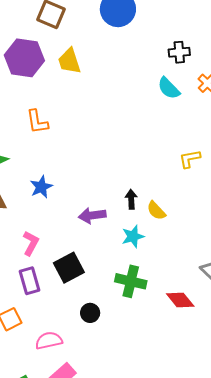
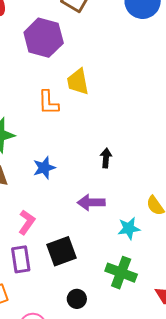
yellow trapezoid: (69, 61) -> (78, 82), moved
black arrow: (131, 199) -> (106, 158), moved

